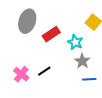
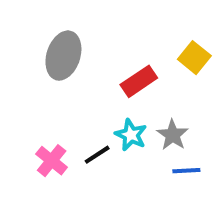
red rectangle: (51, 34) -> (139, 81), moved
cyan star: (75, 42) -> (131, 135), moved

